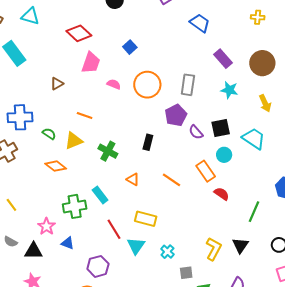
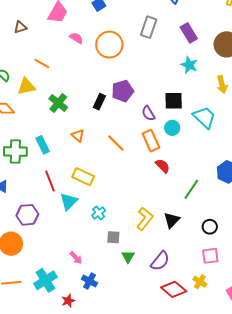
gray rectangle: (188, 85) -> (149, 27), moved
purple pentagon: (176, 115) -> (123, 91), moved
purple semicircle: (196, 132) -> (148, 113), moved

